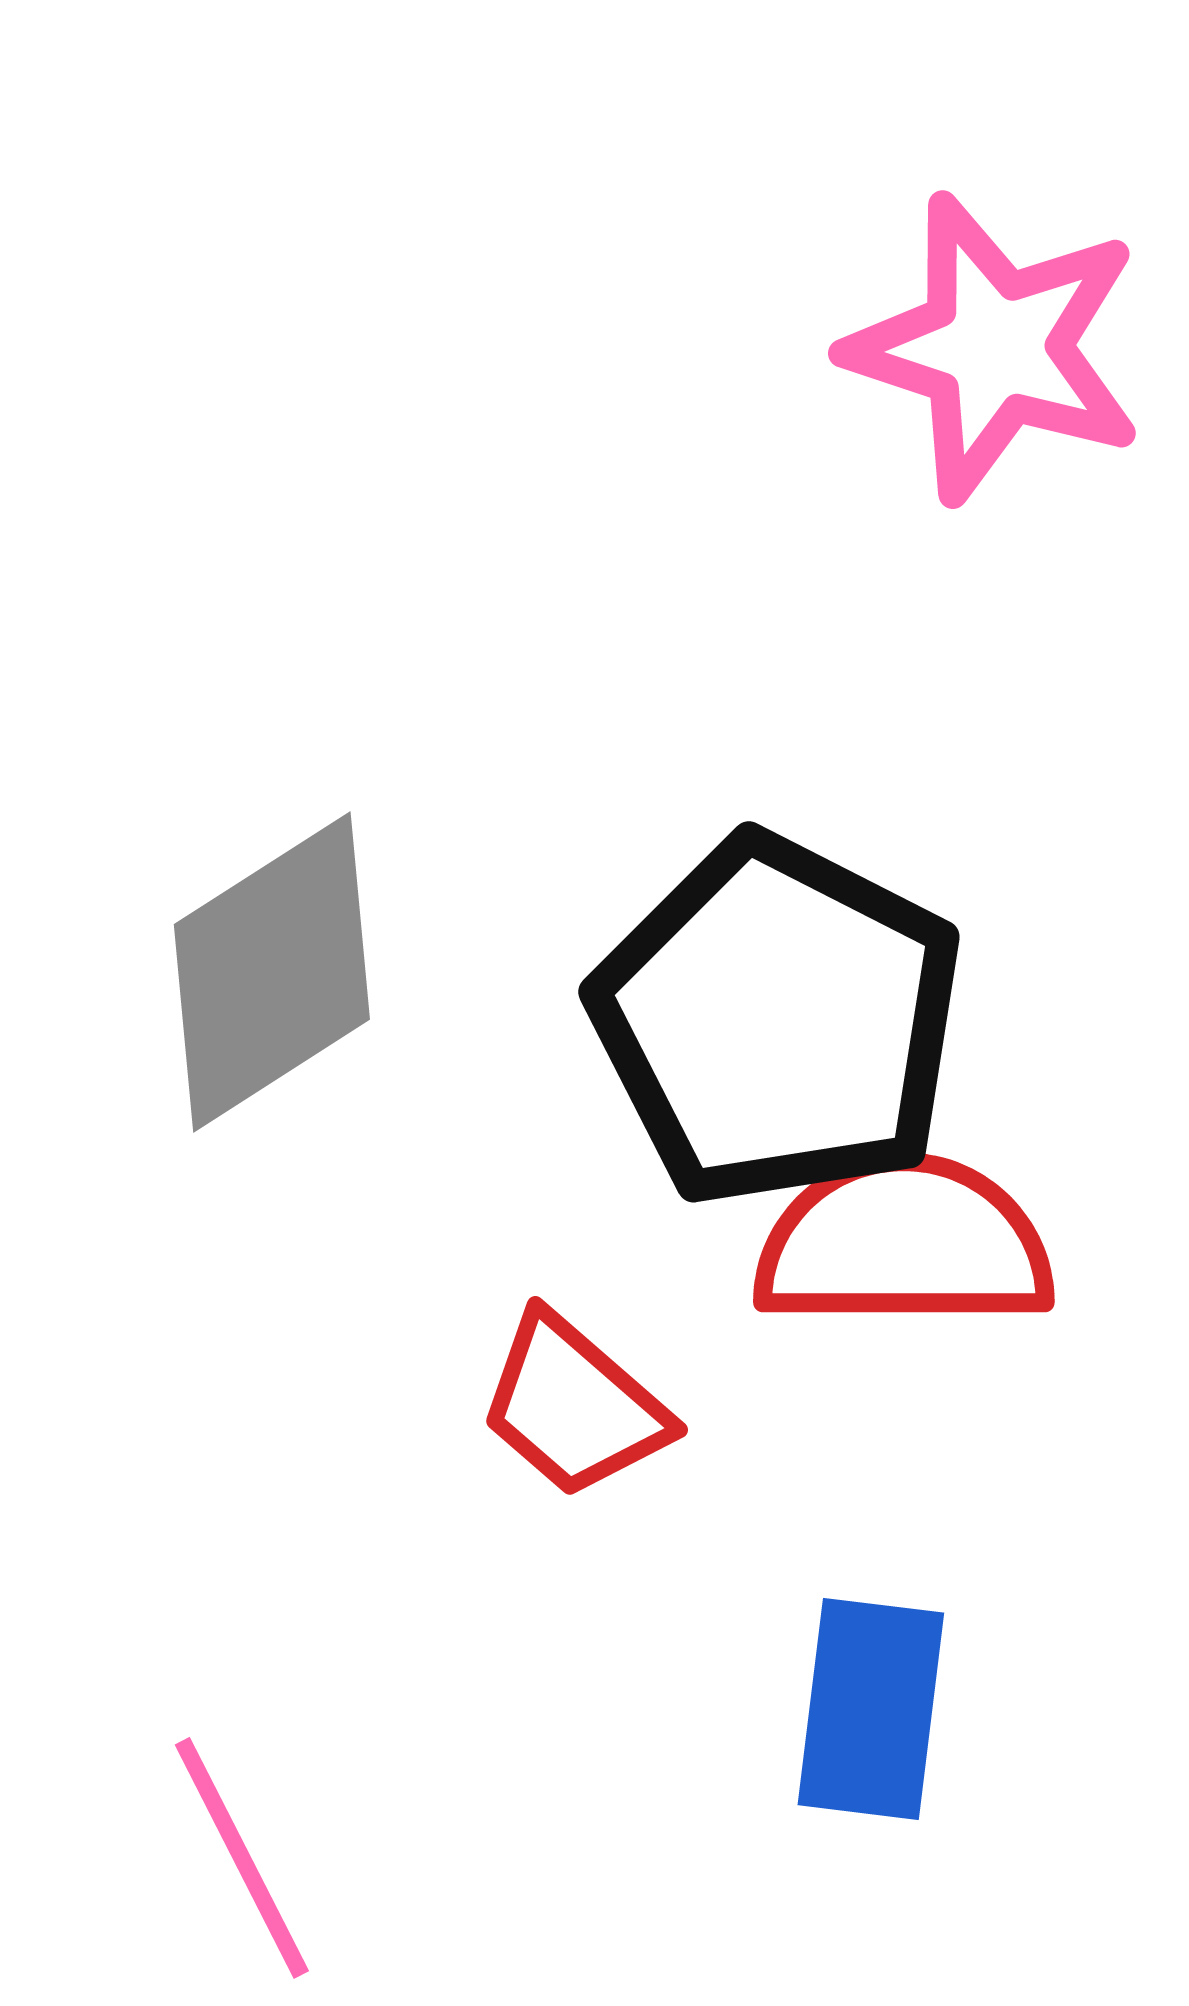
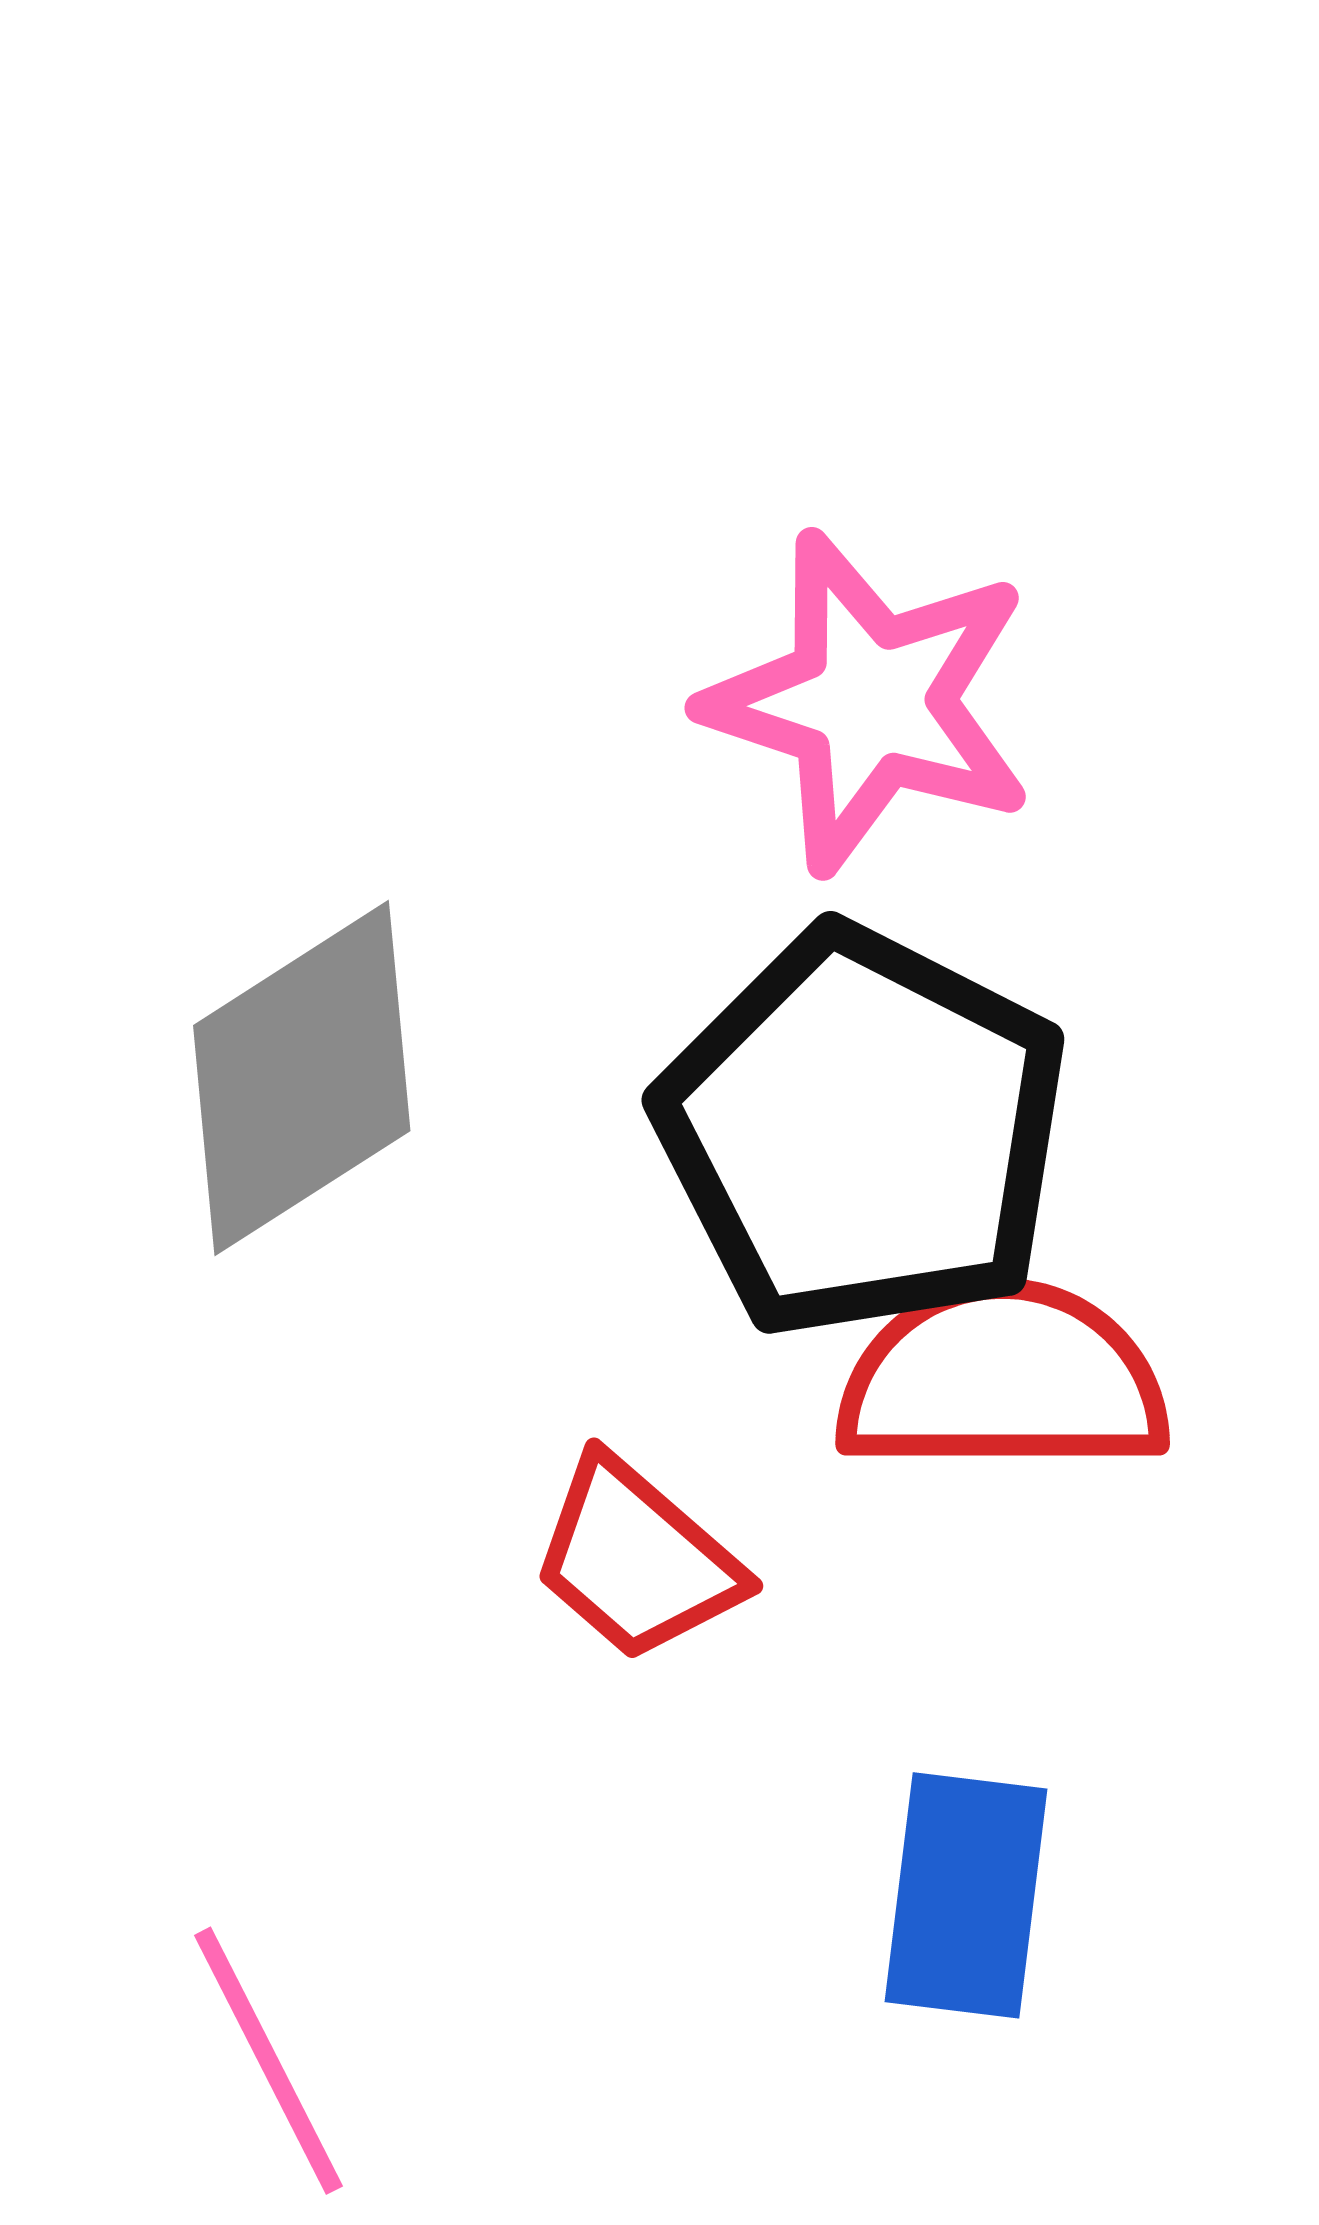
pink star: (995, 348) -> (870, 702), moved

